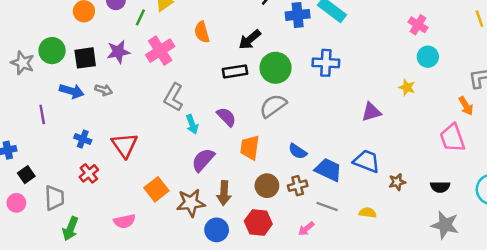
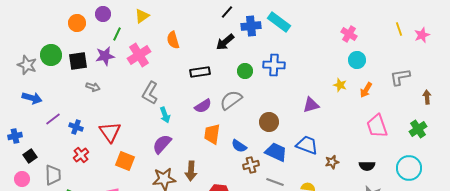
green line: (140, 17) -> (117, 34), moved
black arrow: (250, 40) -> (225, 42), moved
green circle: (276, 68) -> (245, 71), moved, size x0.6
blue arrow: (72, 91) -> (32, 98), moved
orange arrow: (466, 106) -> (366, 90), moved, turned 63
purple line: (42, 114) -> (53, 119), moved, turned 63
purple semicircle: (226, 117) -> (203, 106), moved, turned 102
blue semicircle: (298, 151) -> (239, 146), moved
purple semicircle: (203, 160) -> (162, 144), moved
brown circle: (267, 186) -> (269, 122), moved
orange square: (156, 189) -> (125, 161), moved, turned -30

